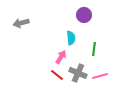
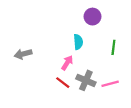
gray arrow: (21, 23) -> (23, 54), moved
green line: (94, 49) -> (113, 47), moved

